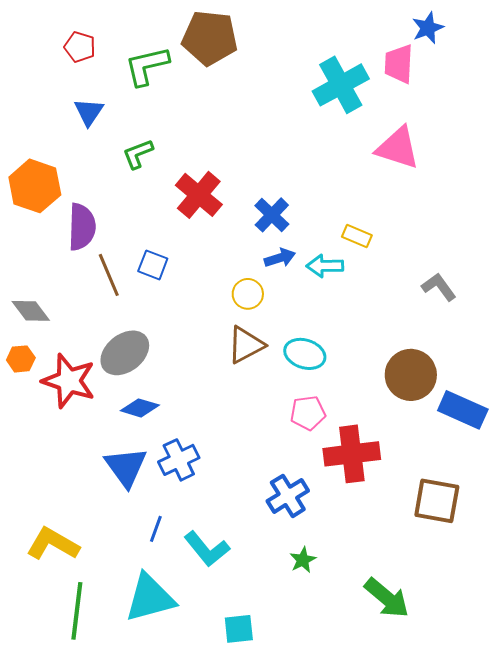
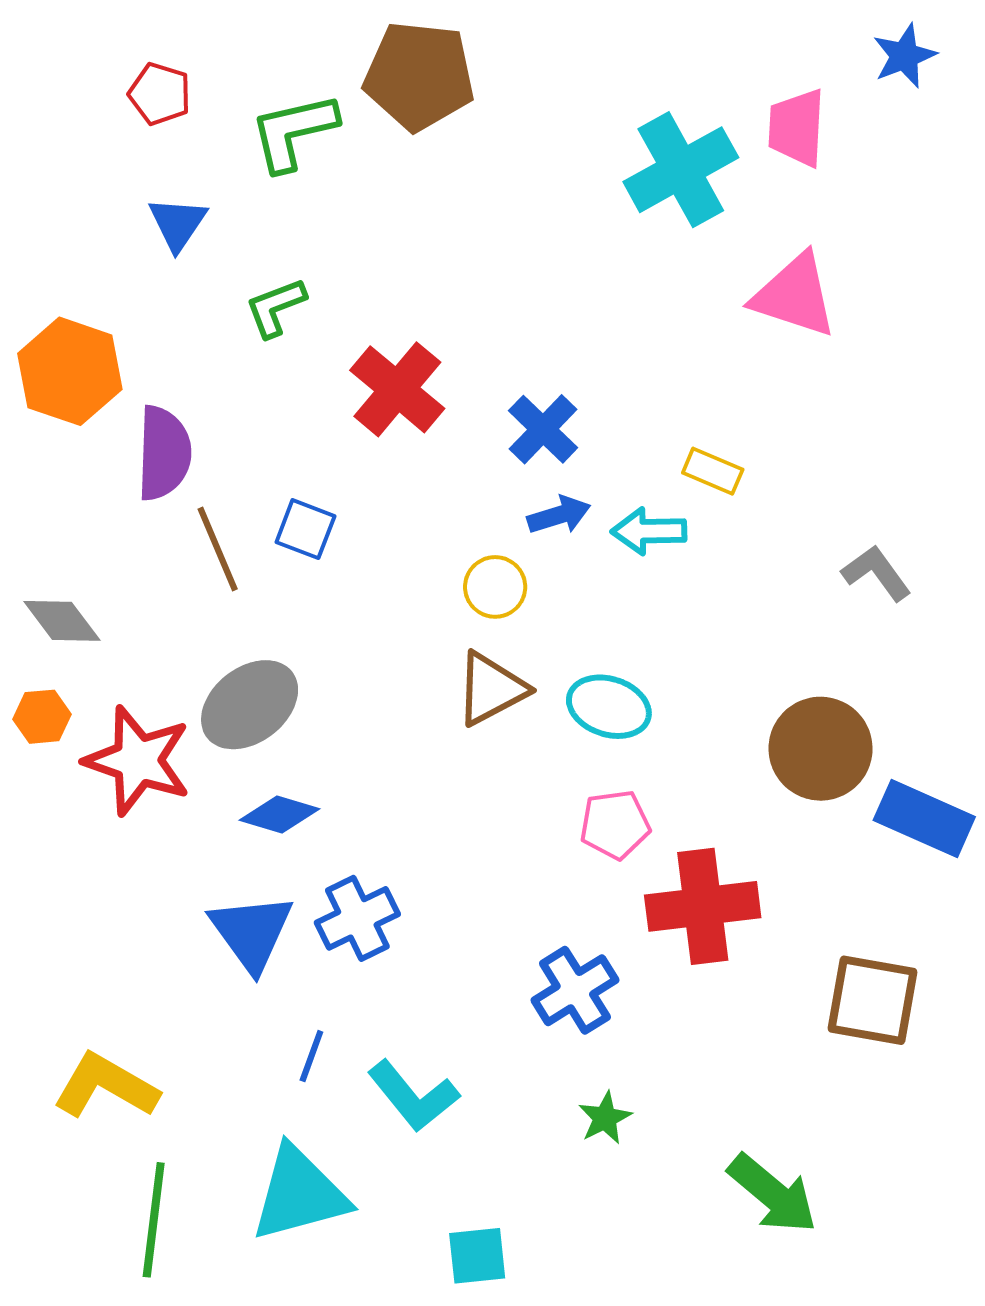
blue star: (428, 28) -> (904, 56), moved

